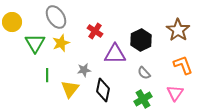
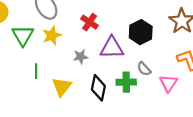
gray star: (84, 70) -> (81, 57), moved
pink triangle: (175, 93) -> (168, 83), moved
green cross: (143, 99) -> (126, 82), moved, turned 30

